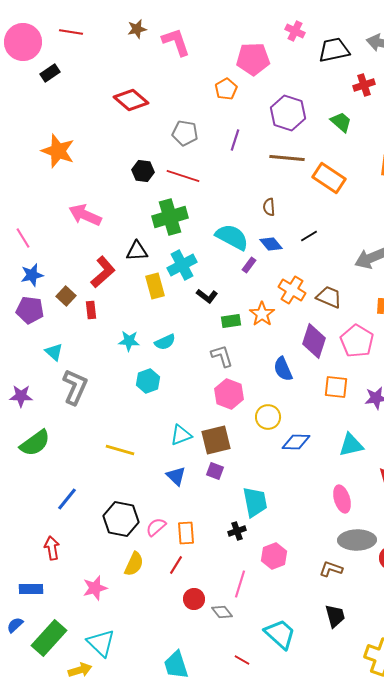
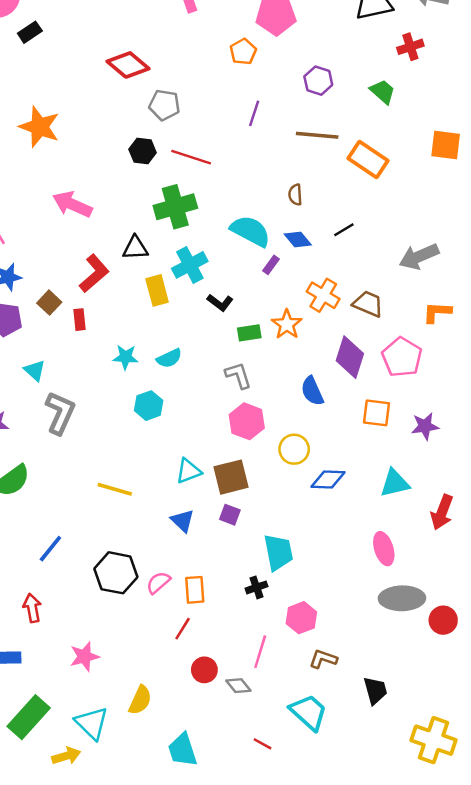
purple hexagon: (288, 113) -> (318, 81), size x0.7
gray pentagon: (185, 133) -> (164, 105), moved
yellow semicircle: (134, 564) -> (140, 700), moved
brown L-shape: (331, 569) -> (323, 659), moved

